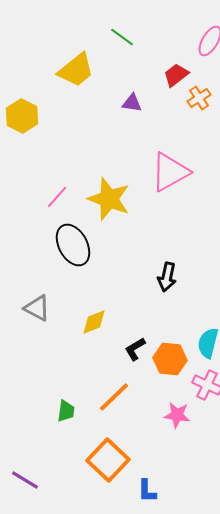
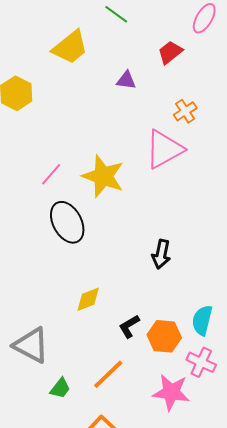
orange cross: (199, 98) -> (185, 111), moved
gray triangle: (37, 308) -> (31, 345), moved, size x1.4
green trapezoid: (66, 411) -> (60, 388), turned 30
pink star: (177, 415) -> (171, 392), size x1.4

